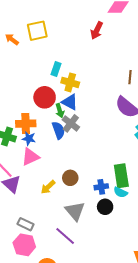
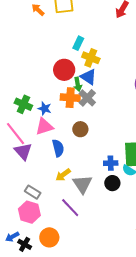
orange cross: (26, 124) -> (70, 98), moved
blue semicircle: (58, 130) -> (58, 148), moved
brown circle: (70, 178) -> (80, 129), moved
yellow arrow: (48, 187) -> (63, 175), moved

